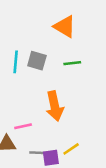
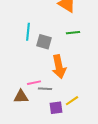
gray square: (37, 61) -> (44, 42), moved
gray line: (38, 153) -> (45, 89), moved

